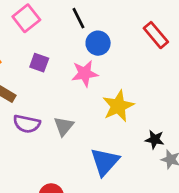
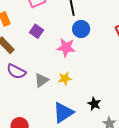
yellow star: (118, 106) -> (65, 79), moved, size x0.6
black star: (155, 139) -> (94, 104), moved

